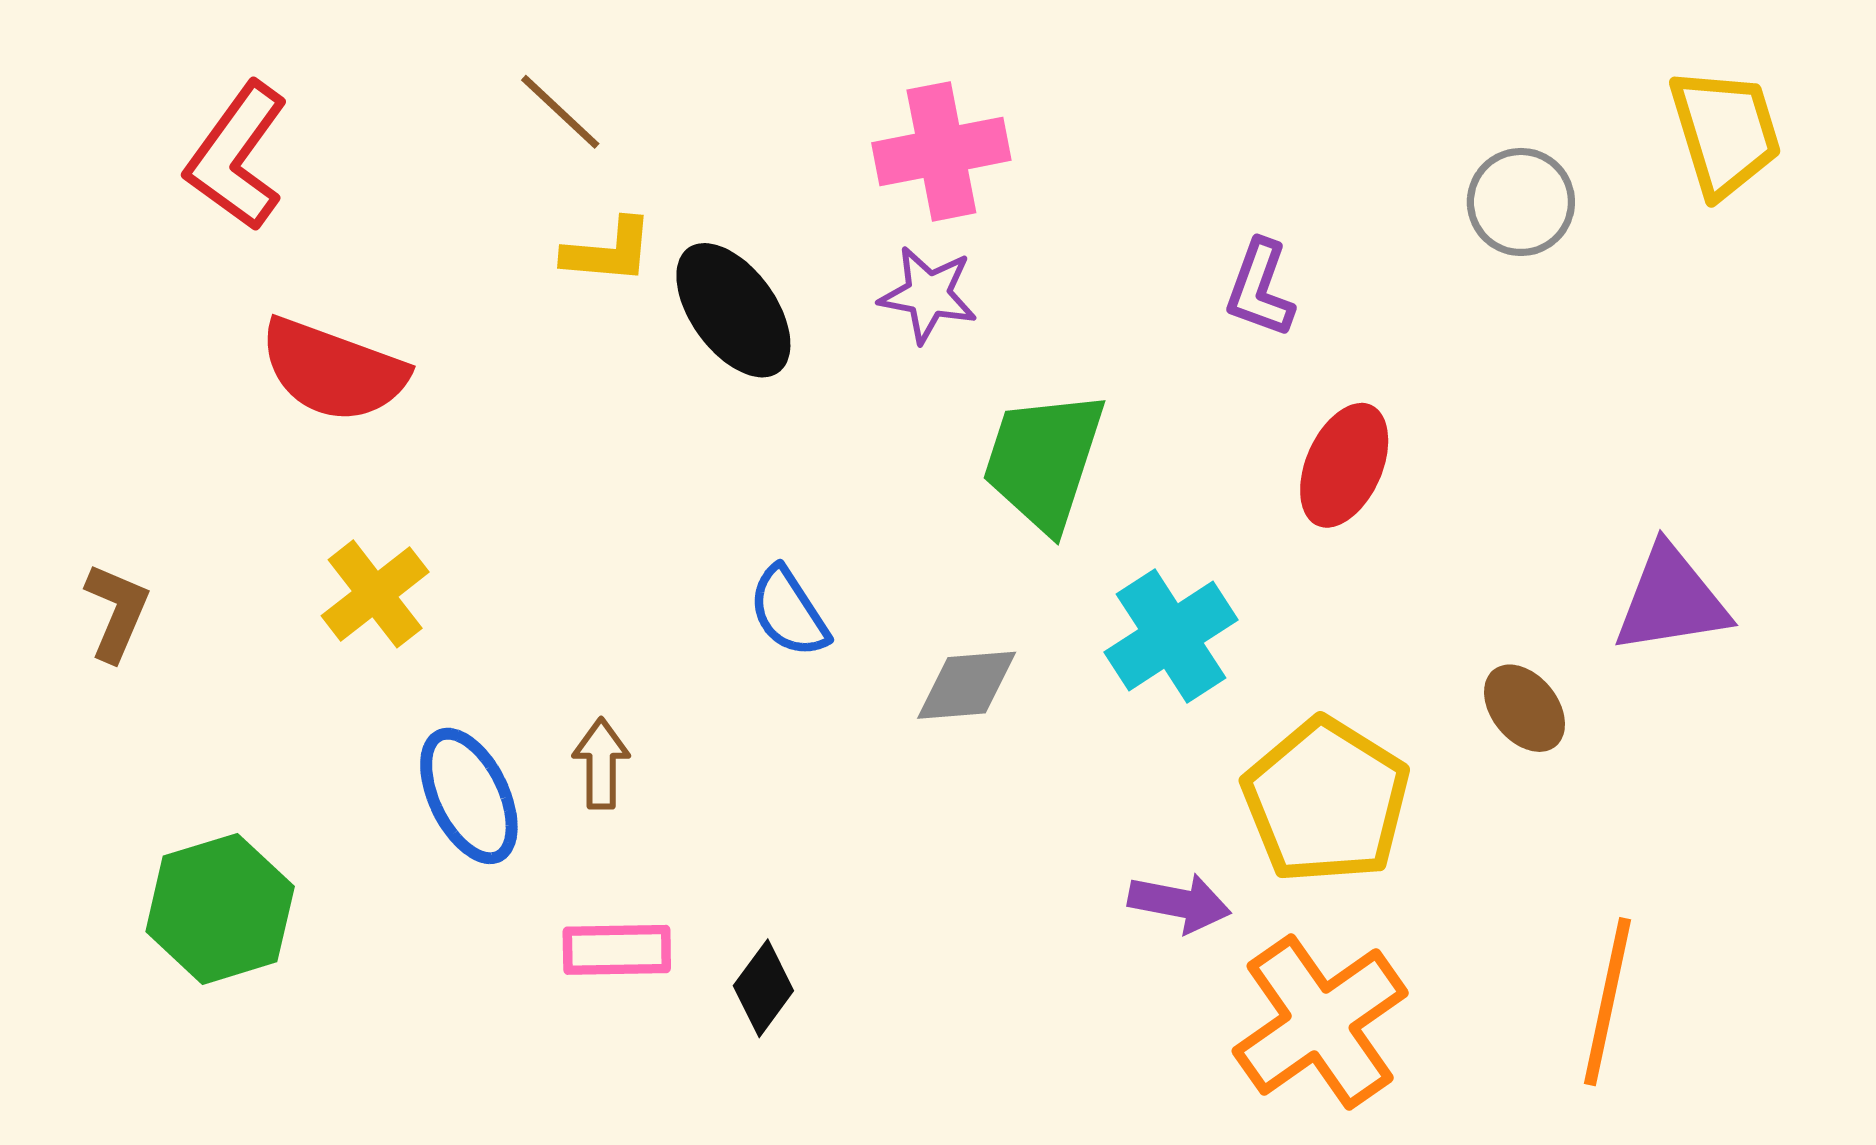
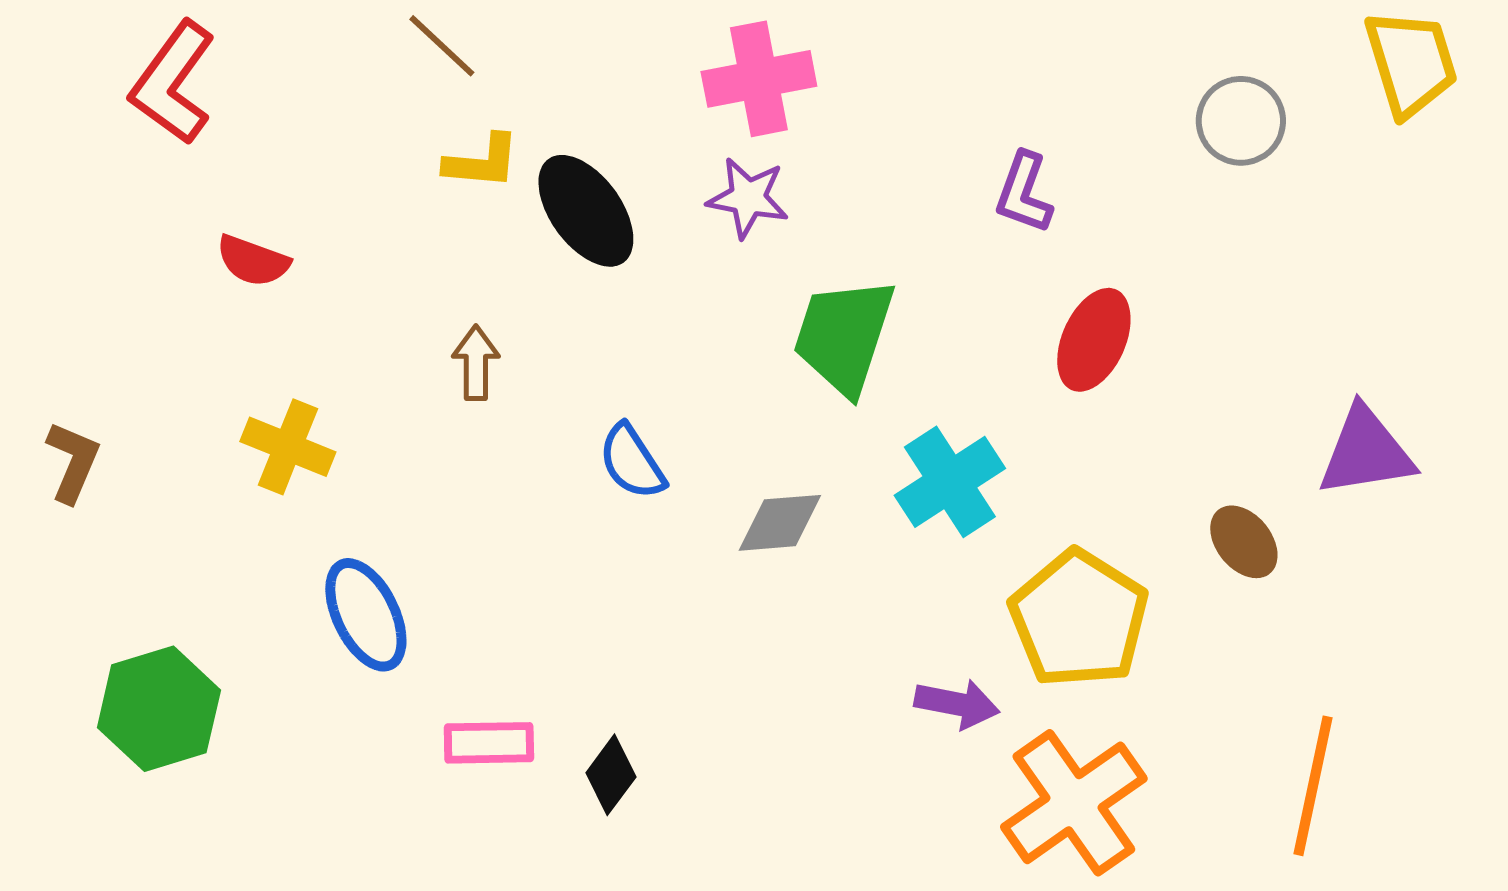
red semicircle: (333, 370) -> (253, 261), size x0.6
yellow cross: (375, 594) -> (288, 447), turned -30
brown arrow: (601, 763) -> (476, 363), moved

